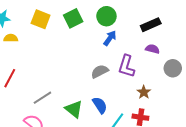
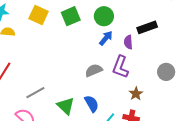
purple semicircle: (152, 49) -> (128, 42), moved, turned -112

